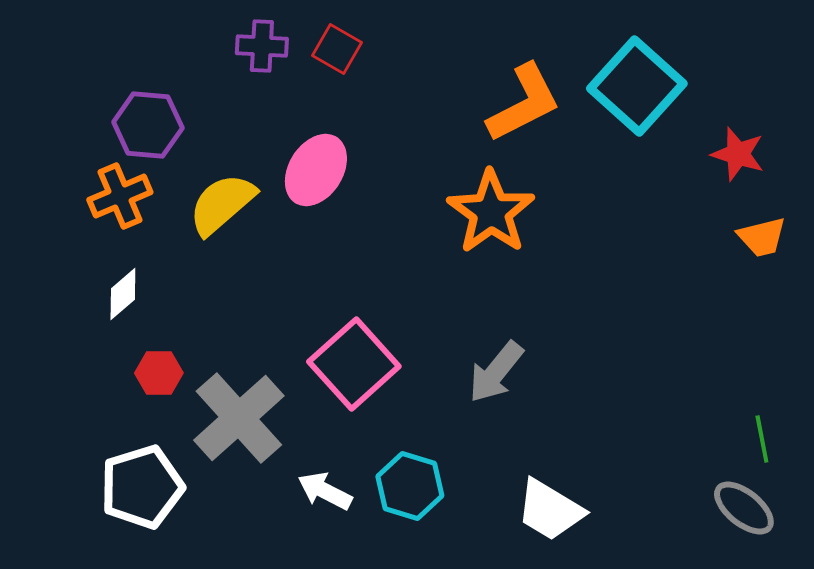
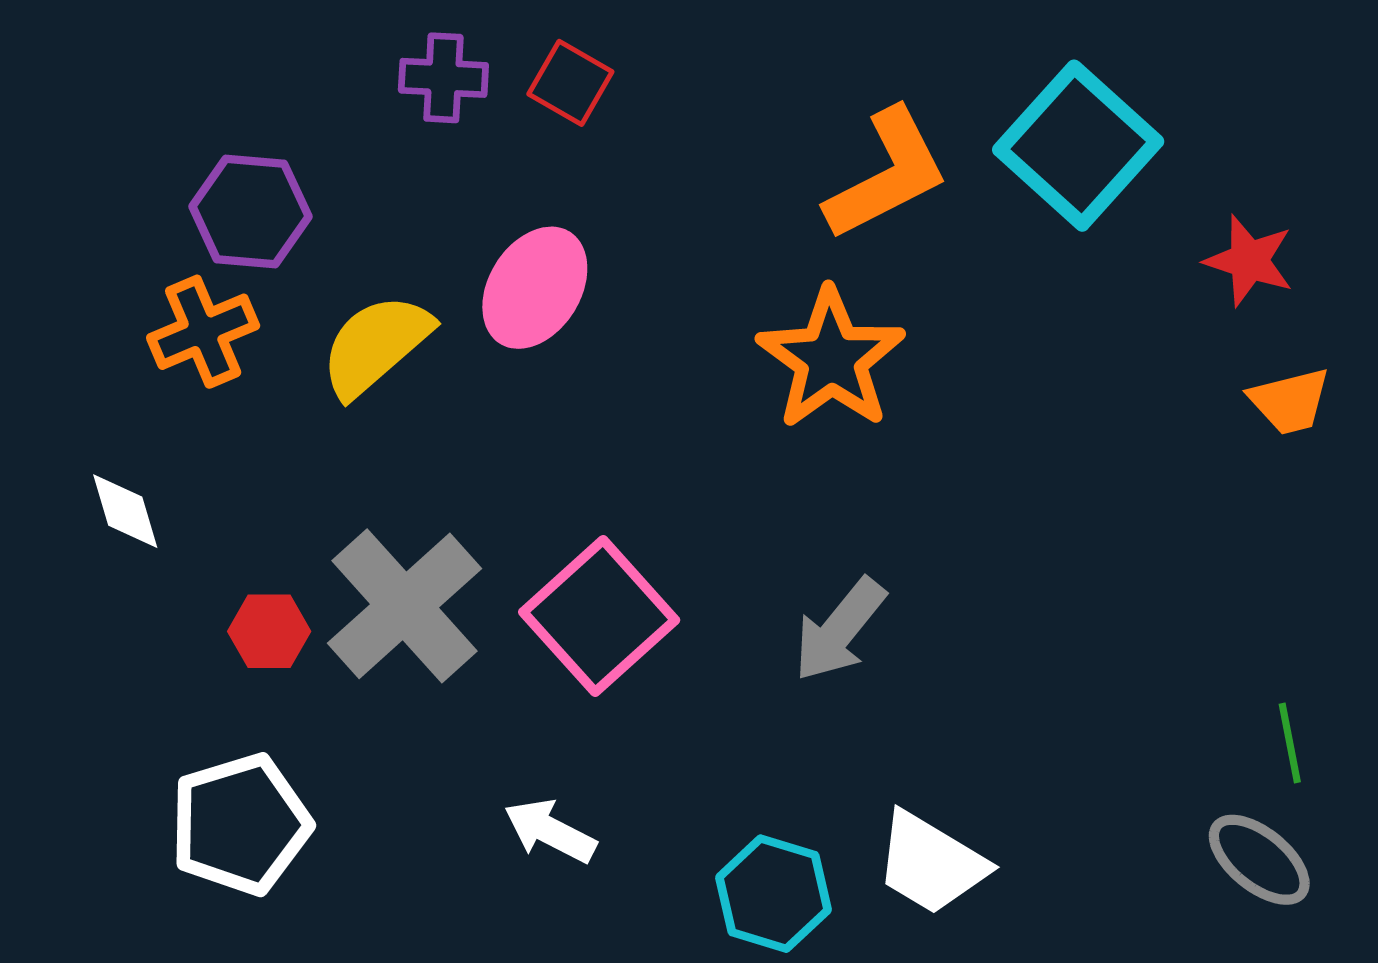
white diamond: (123, 294) -> (125, 511), moved, turned -66
gray cross: (239, 418) -> (405, 606), moved
cyan hexagon: (410, 486) -> (773, 894), moved

